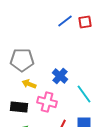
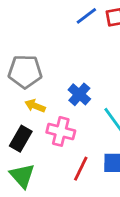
black rectangle: (19, 107) -> (21, 139), turned -66

